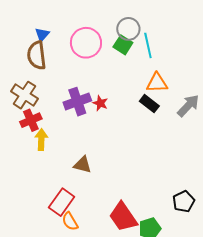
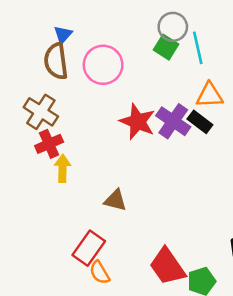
pink circle: (86, 43) -> (103, 65), moved
purple cross: (77, 102) -> (173, 121), moved, turned -36
red star: (100, 103) -> (137, 122), size x1.8

